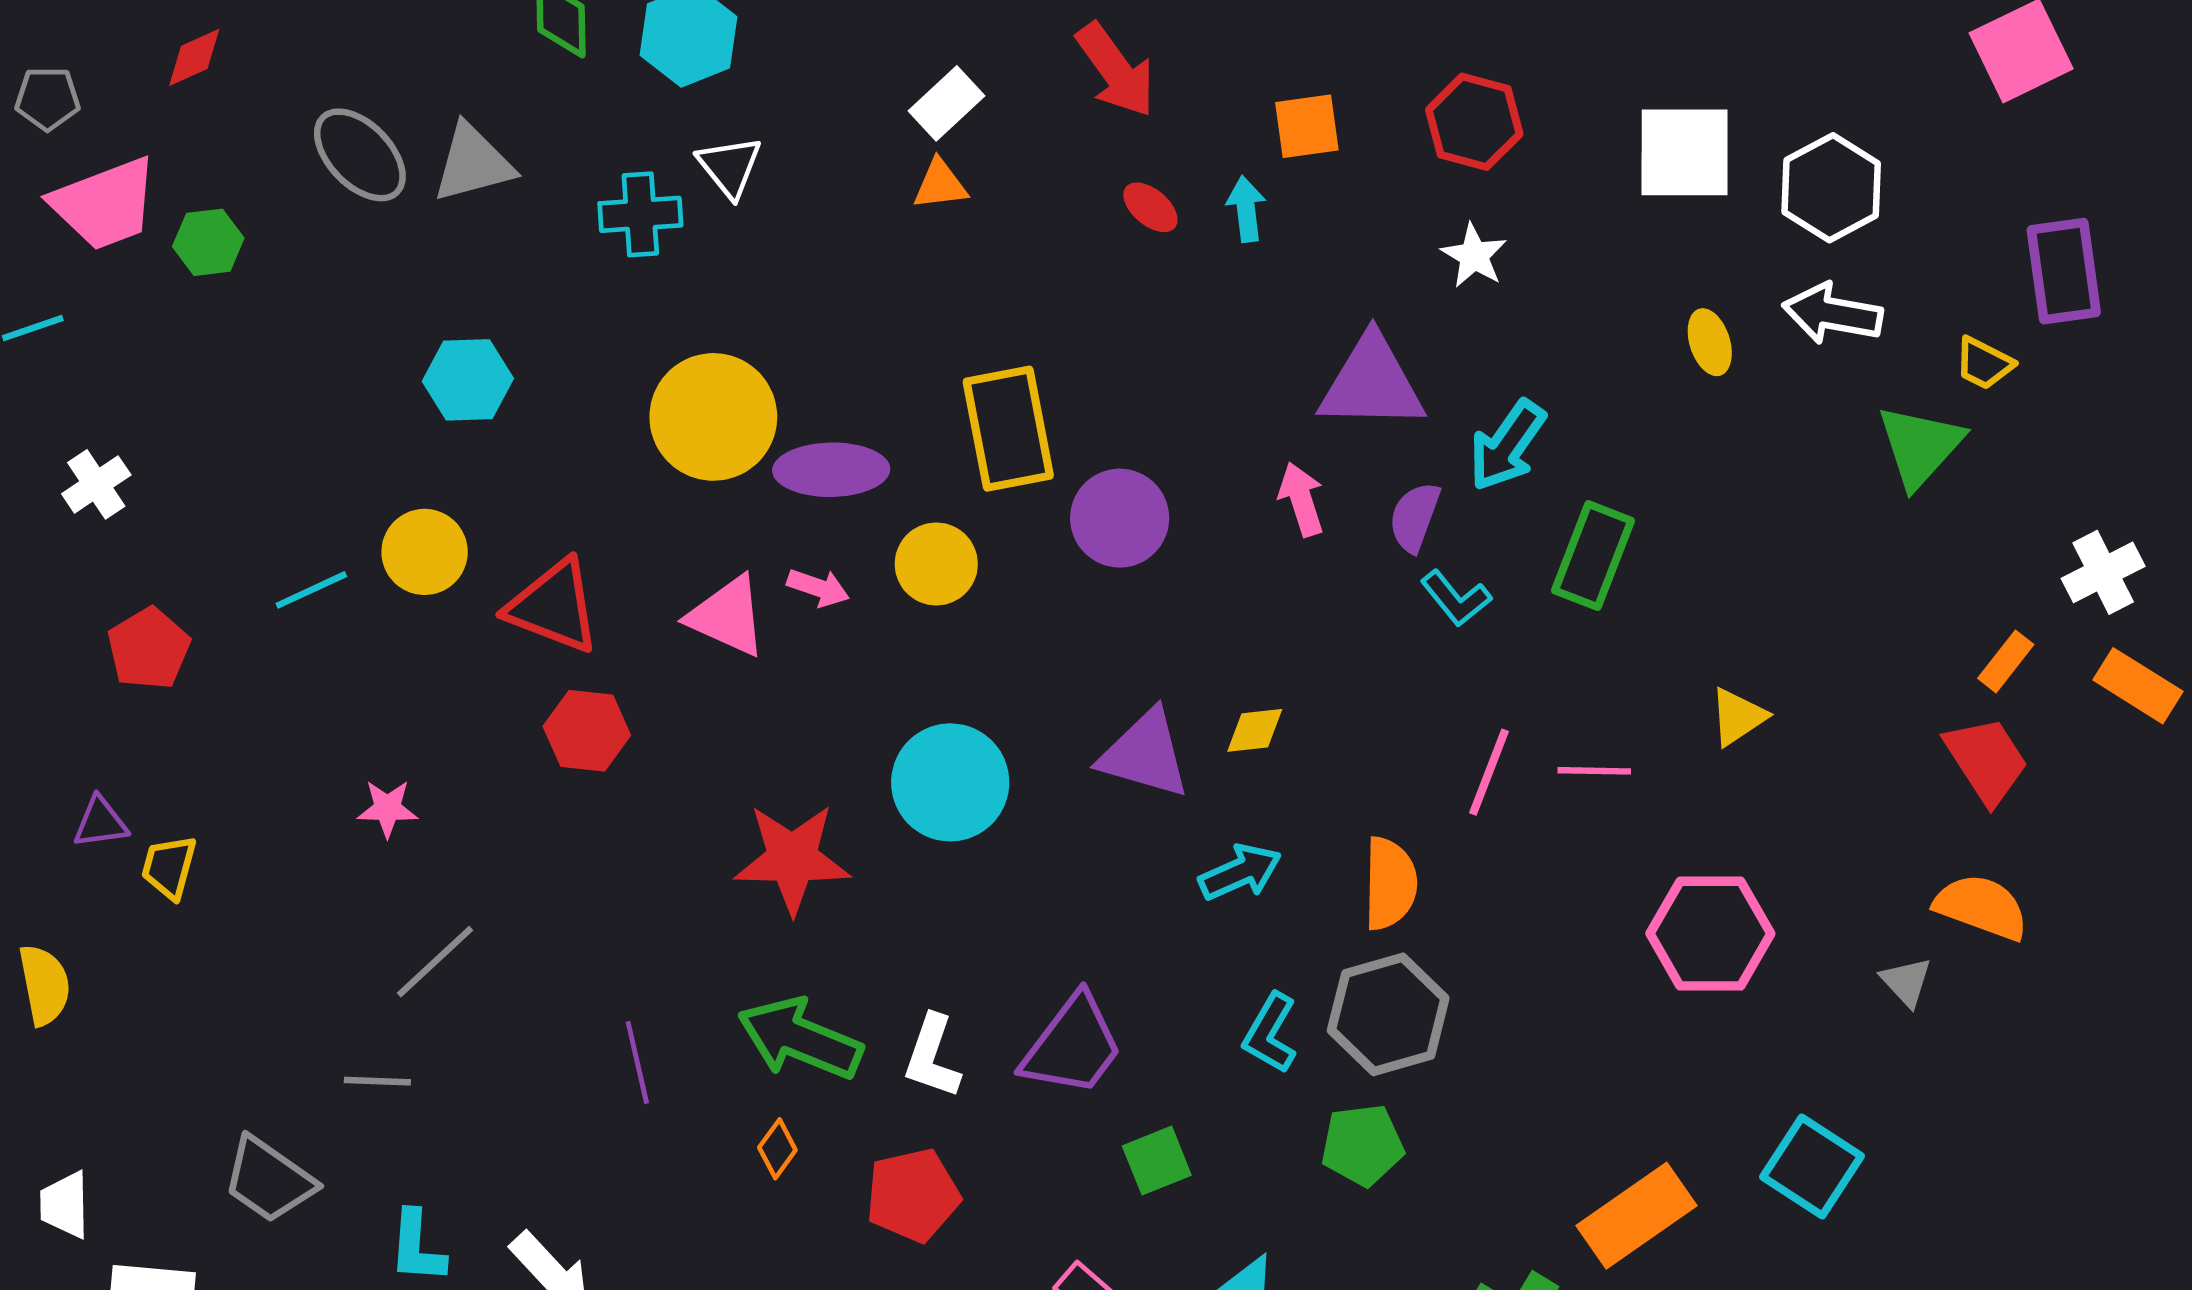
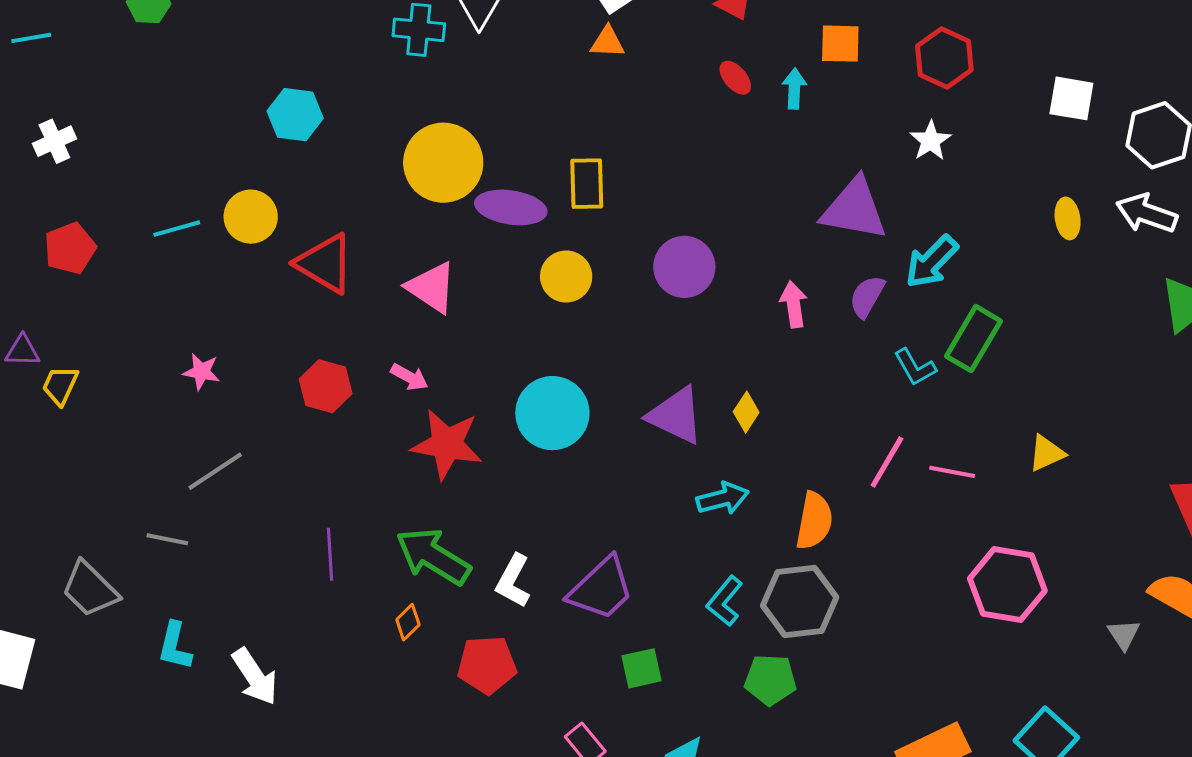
white square: (1685, 152) -> (1071, 98), size x0.7
yellow rectangle: (1008, 429) -> (587, 184), moved, size x0.7
pink arrow: (1301, 499) -> (794, 304), moved
pink arrow: (818, 588) -> (409, 377), moved
cyan L-shape: (1456, 598) -> (915, 367), moved
yellow diamond: (1255, 730) -> (746, 412), turned -60
red hexagon: (587, 731) -> (326, 386), moved

